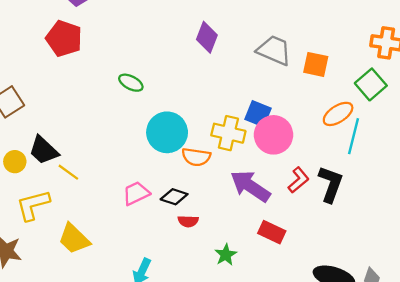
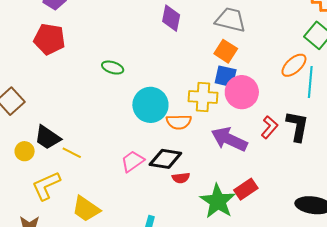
orange square: (316, 64) -> (226, 51), moved, turned 30
black diamond: (174, 197) -> (165, 159), size x1.4
red rectangle: (272, 232) -> (246, 189), moved, turned -50
green star: (226, 255) -> (218, 201), size x1.8

